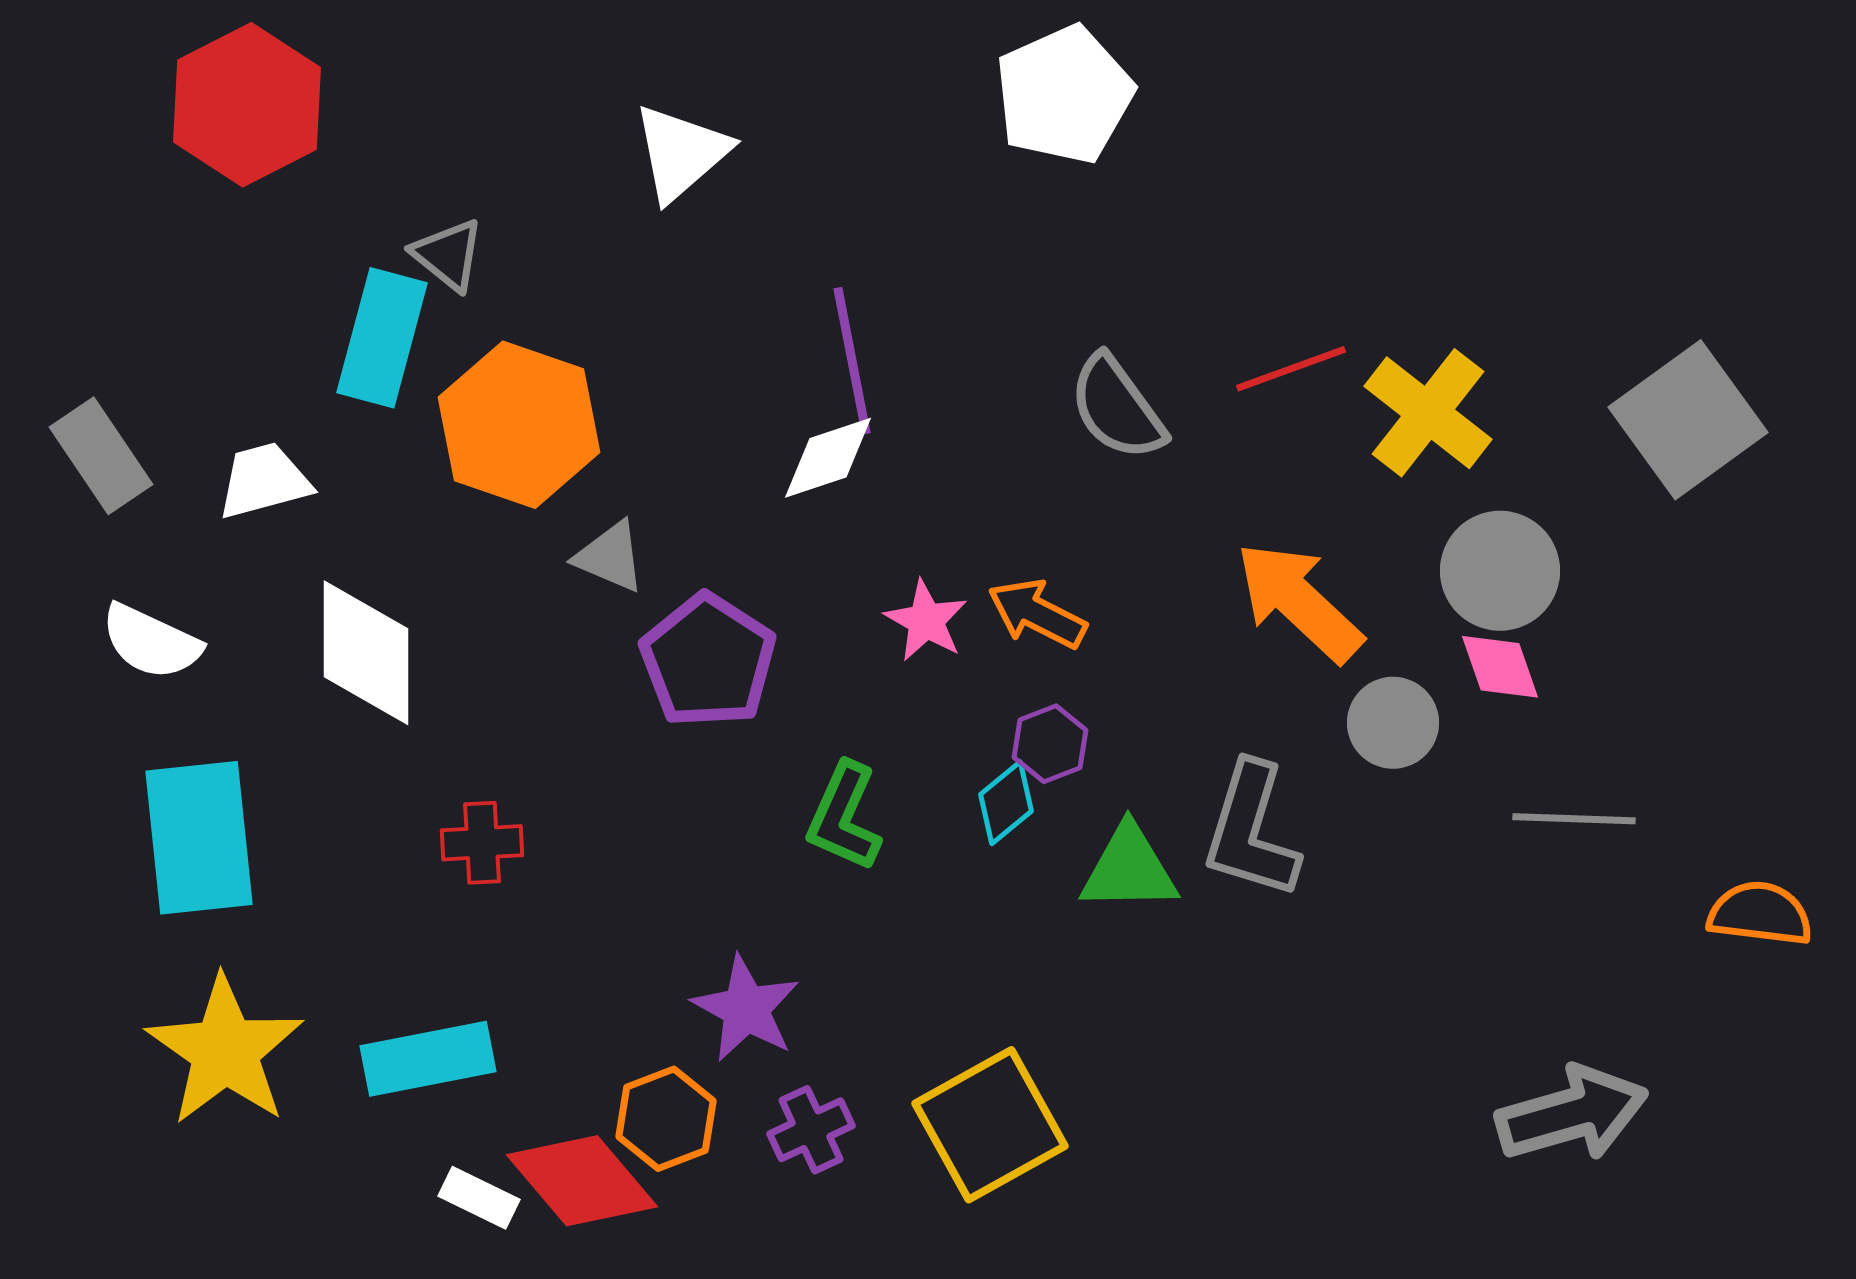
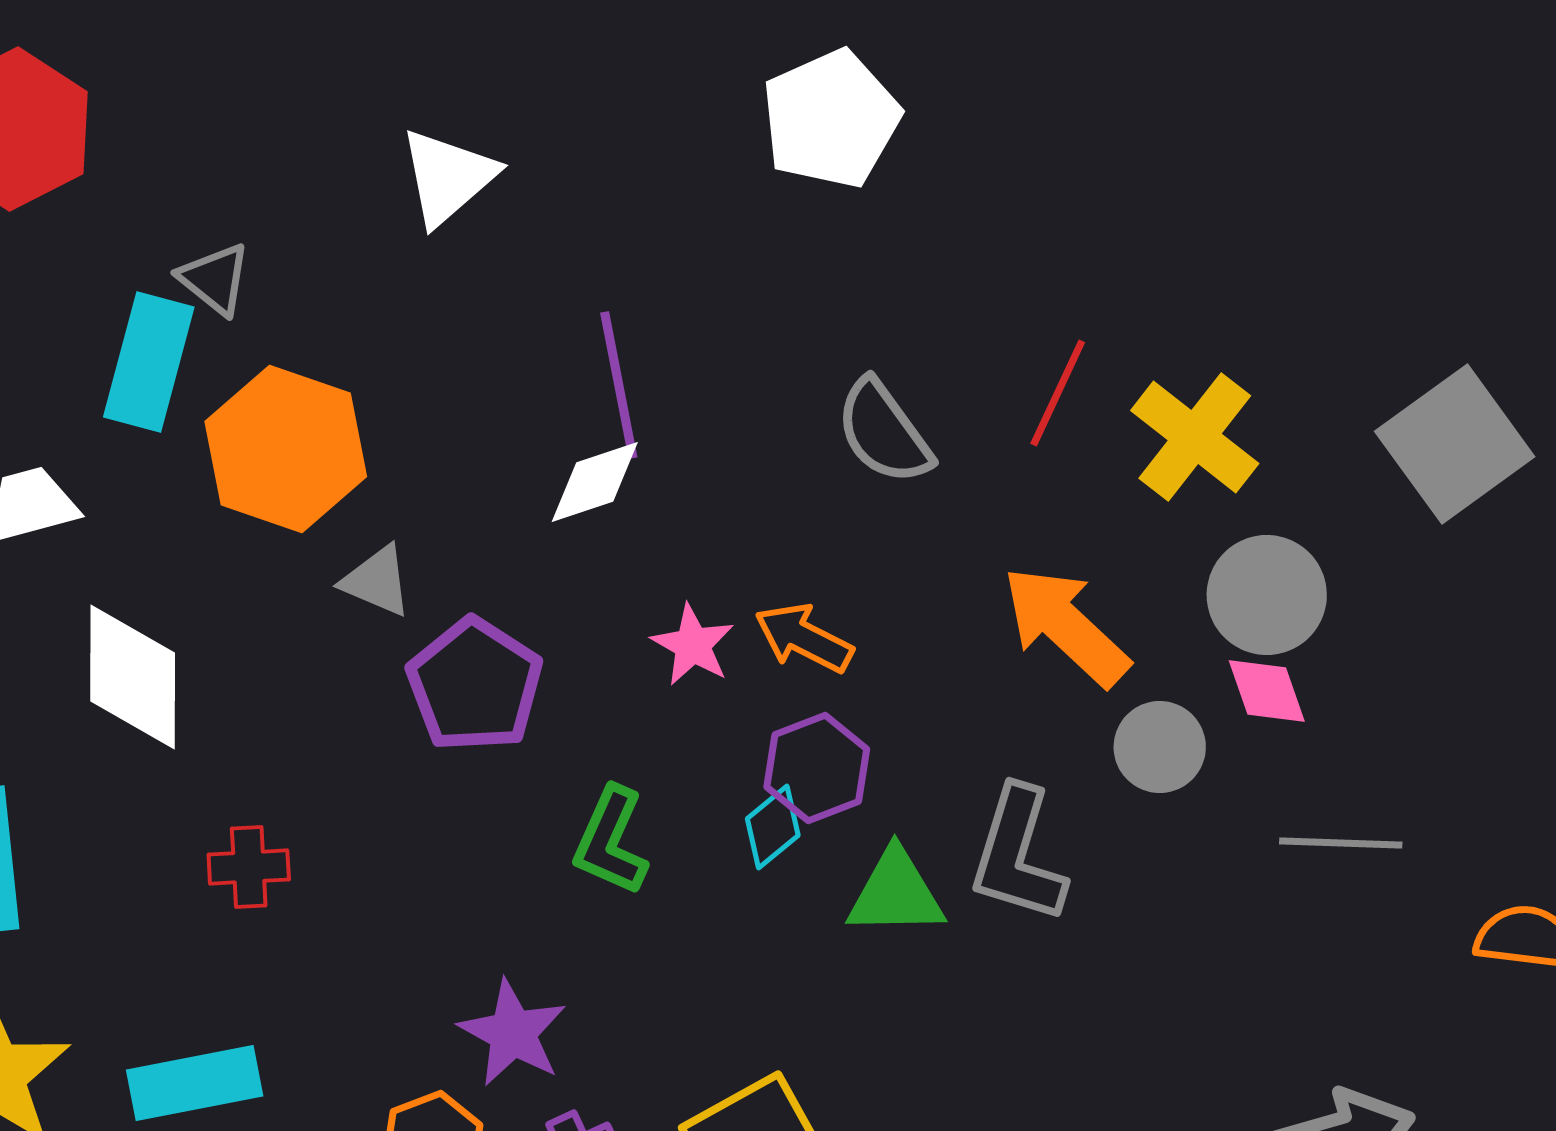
red line: (1291, 369) -> (1058, 393), turned -45
purple hexagon: (1050, 744) -> (817, 768), size x1.4

